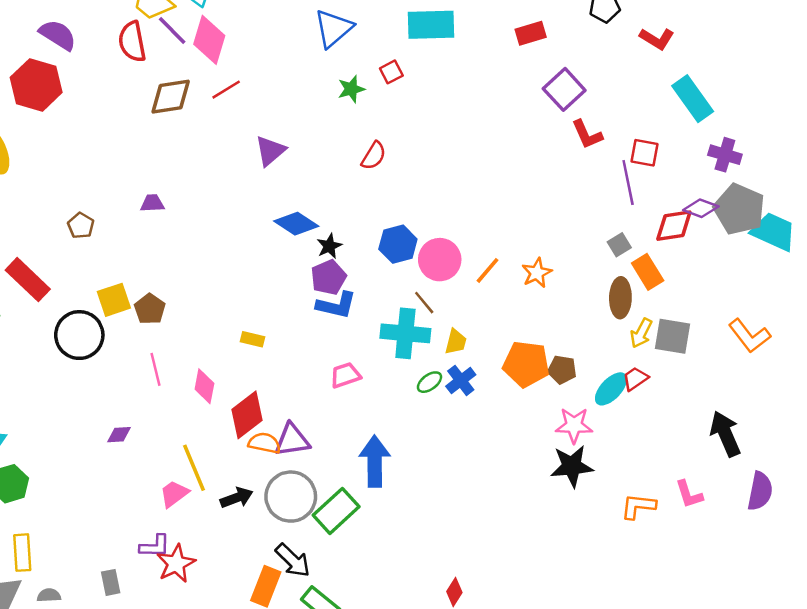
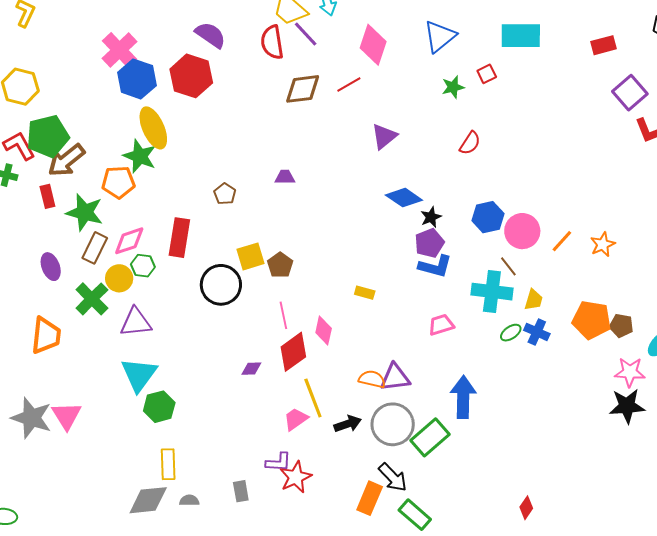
pink diamond: (209, 40) -> (373, 45), moved
red rectangle: (28, 280) -> (179, 238), turned 54
blue cross: (461, 380) -> (537, 332), turned -30
red diamond: (247, 415) -> (293, 352), moved

